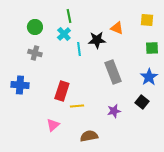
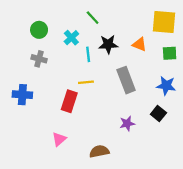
green line: (69, 16) -> (93, 18), moved, turned -32
yellow square: (147, 20) -> (164, 22), size x1.6
orange triangle: (117, 28) -> (139, 44), moved
blue star: (149, 77) -> (166, 86), turned -30
yellow line: (77, 106) -> (86, 82), moved

